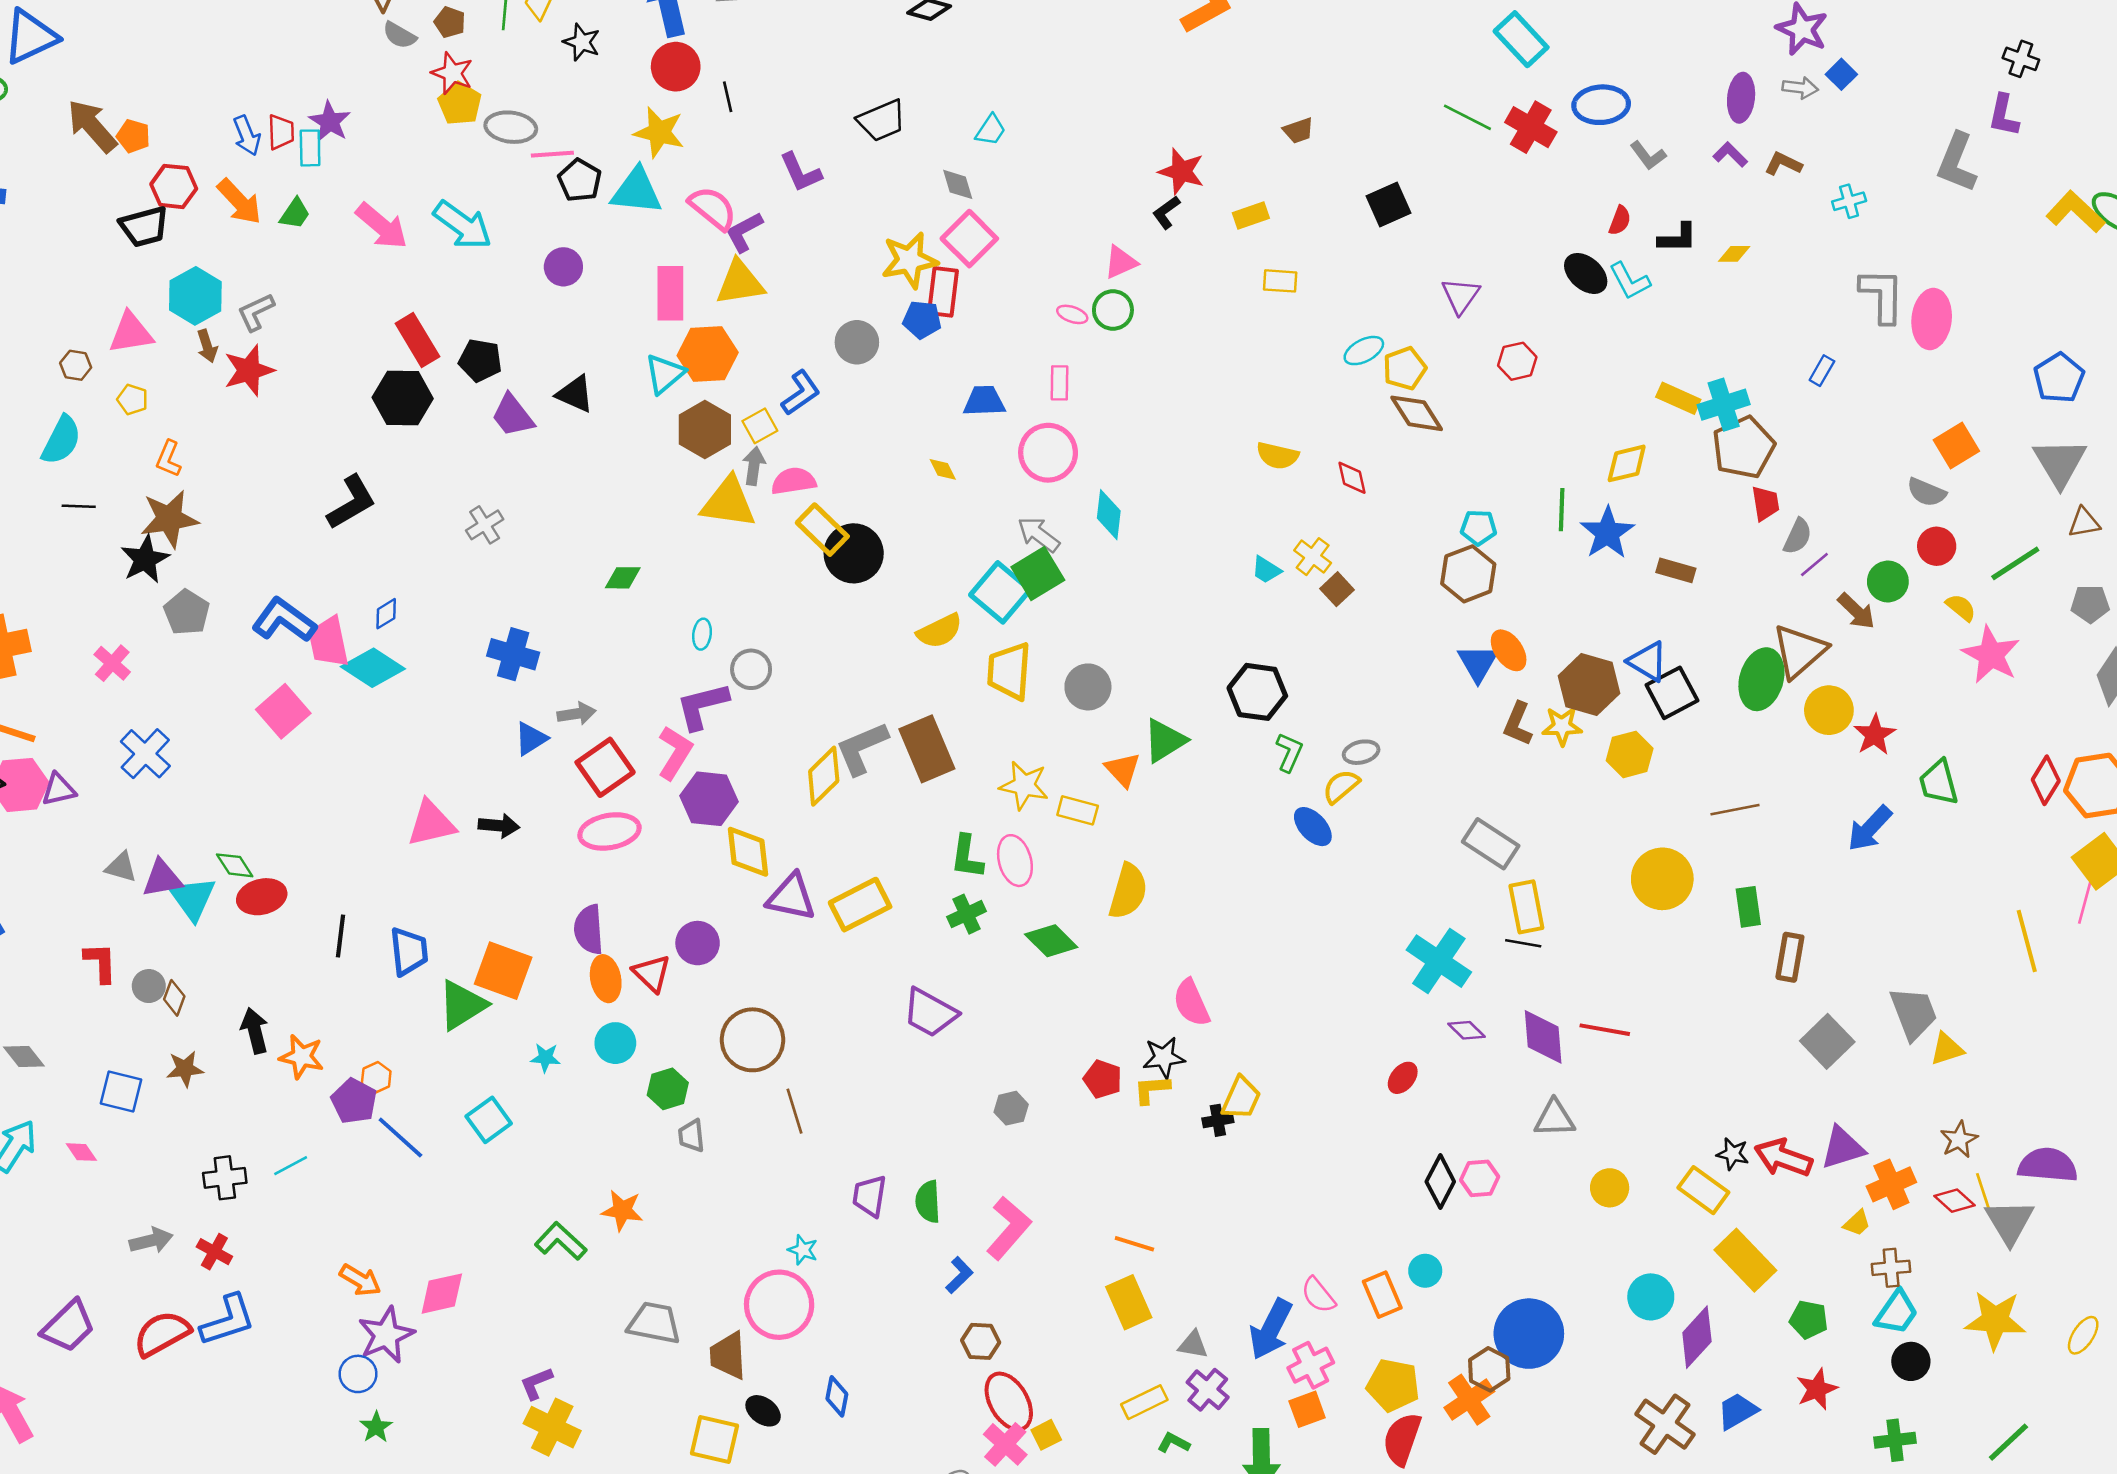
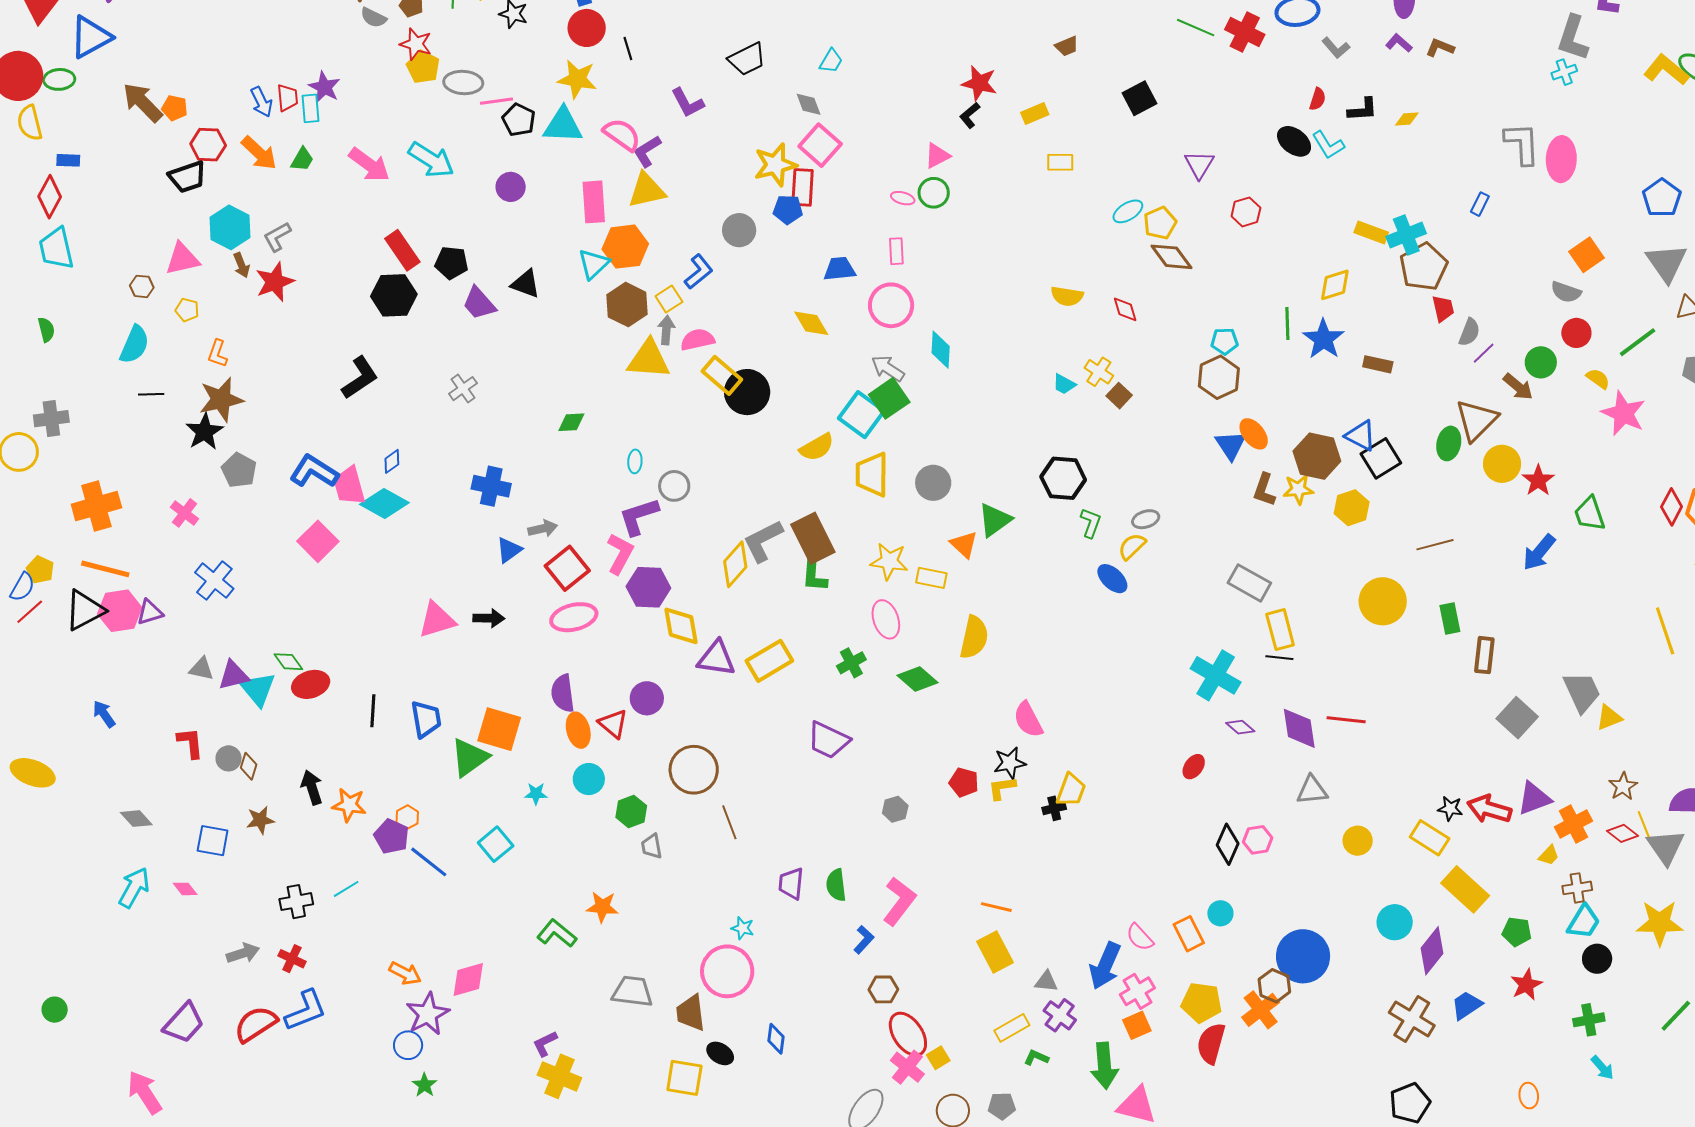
cyan cross: (1849, 201) -> (1564, 72), moved
yellow diamond: (943, 469) -> (811, 323), size x1.6
green ellipse: (1761, 679) -> (1449, 443), size x0.7
green L-shape: (967, 857) -> (814, 575), moved

